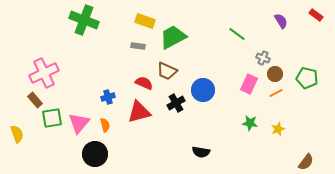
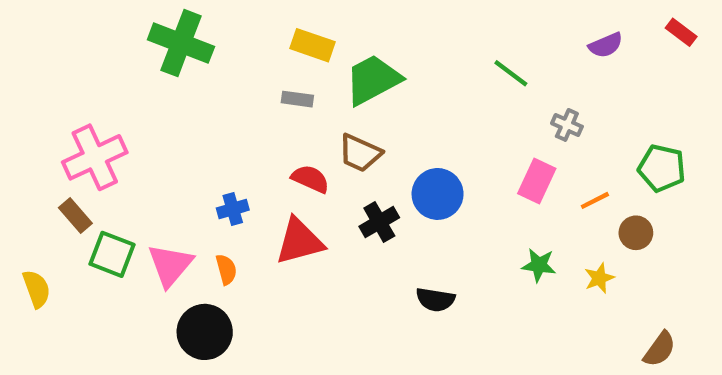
purple semicircle: (281, 21) -> (606, 45), turned 98
brown circle: (275, 74) -> (636, 233), moved
green square: (52, 118) -> (112, 254), turned 30
black semicircle: (201, 152) -> (435, 300), moved

